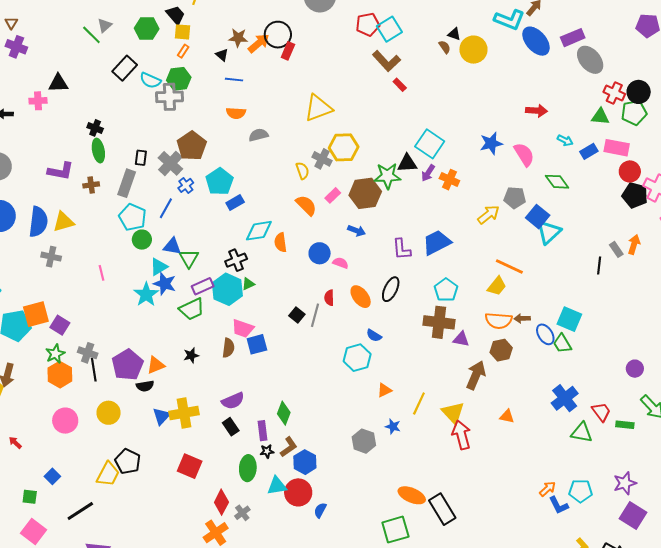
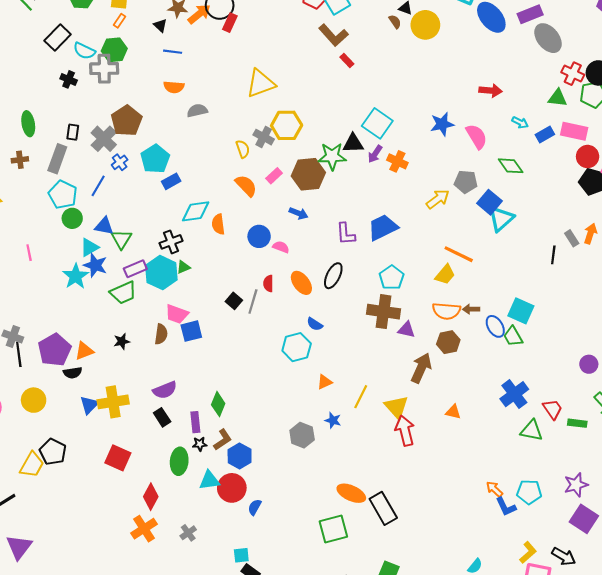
black cross: (95, 128) -> (69, 79), moved
orange arrow: (548, 489) -> (494, 489), turned -96
gray cross: (242, 513) -> (188, 533), moved

